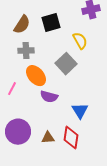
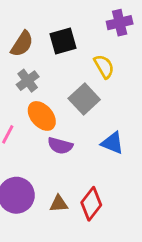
gray cross: (26, 51) -> (28, 81), turned -35
blue triangle: (80, 111) -> (113, 143), moved, turned -36
red diamond: (71, 138) -> (91, 204), turned 30

